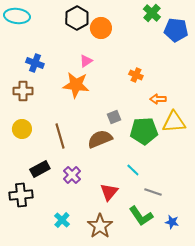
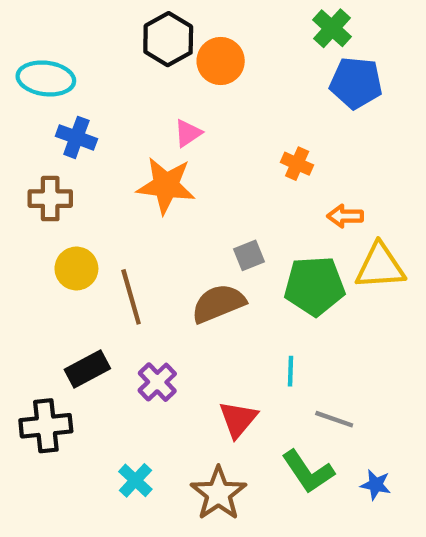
cyan ellipse: (17, 16) -> (46, 78), moved
blue pentagon: (176, 30) -> (356, 83), moved
yellow circle: (22, 129) -> (76, 268), moved
cyan line: (133, 170) -> (290, 371), turned 48

